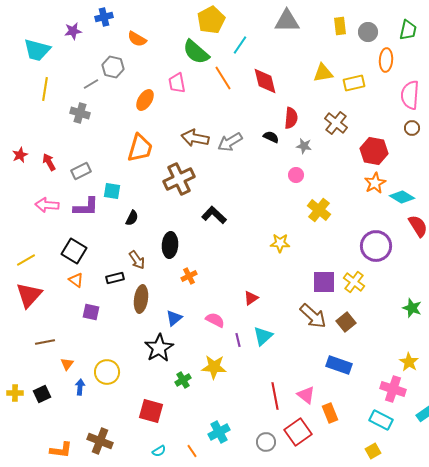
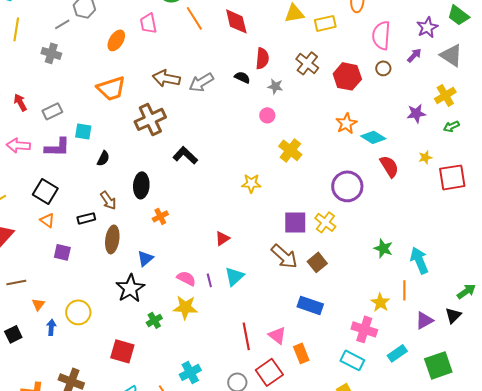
orange trapezoid: (140, 148) -> (111, 88), turned 56
red hexagon: (374, 151) -> (347, 76), moved
pink semicircle: (215, 320) -> (186, 278), moved

